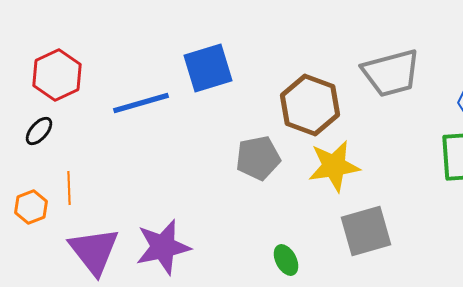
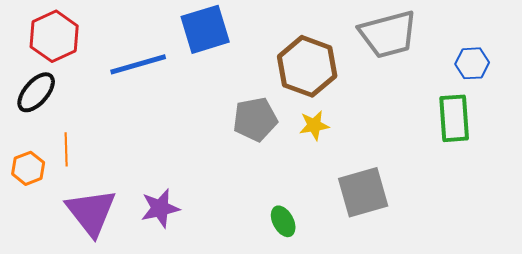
black ellipse: (39, 131) -> (36, 92), size x1.4
yellow star: (334, 166) -> (314, 125), moved, size x0.6
purple star: (163, 247) -> (160, 208), size x0.7

